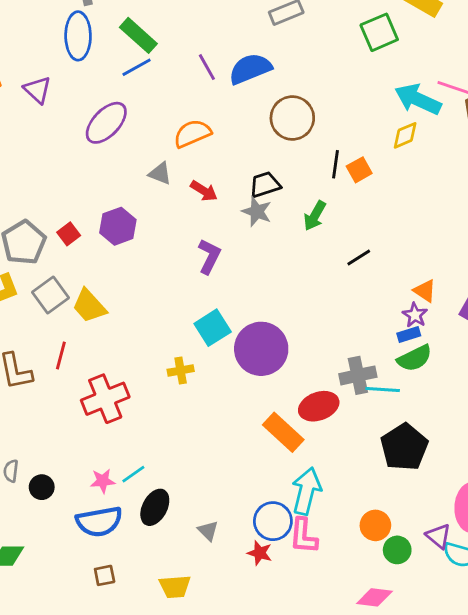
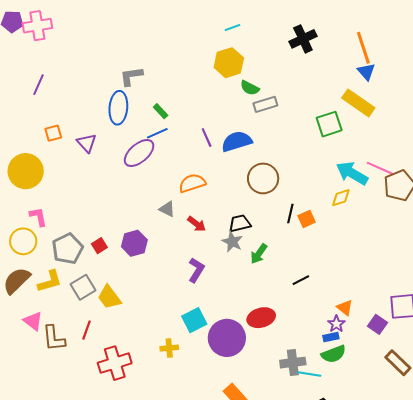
green rectangle: (138, 35) -> (161, 111), size x0.6
purple ellipse: (106, 123) -> (139, 153), moved
green arrow: (315, 216) -> (259, 254), moved
red ellipse: (319, 406) -> (261, 318), moved

